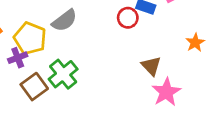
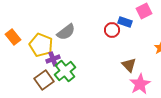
purple cross: (18, 58) -> (53, 59), moved

